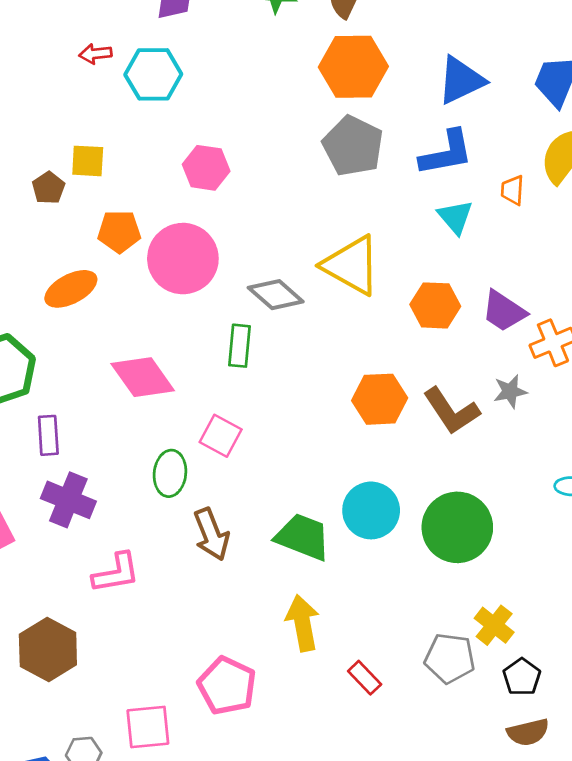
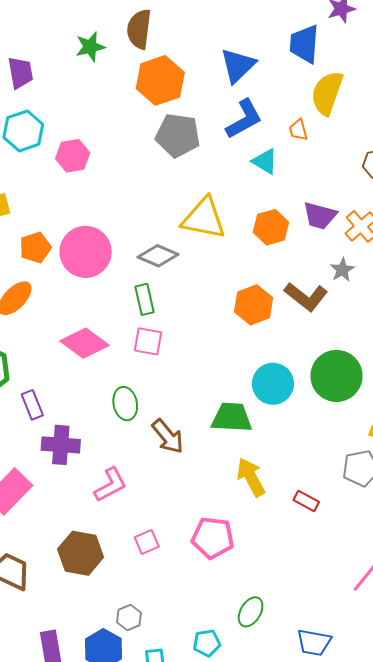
pink hexagon: (206, 168) -> (73, 156), moved
pink square: (221, 436) -> (148, 341), moved
pink square: (148, 727) -> (147, 542), moved, size x0.7

